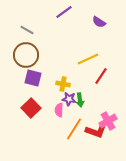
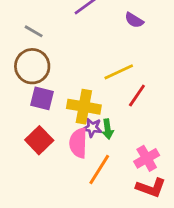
yellow cross: (63, 84) -> (84, 107), size x1.6
pink semicircle: (59, 110) -> (78, 143), size x1.5
red L-shape: (96, 131) -> (151, 188), moved

